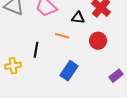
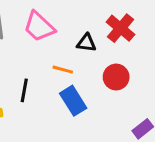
blue rectangle: (69, 71) -> (73, 101), moved, turned -66

